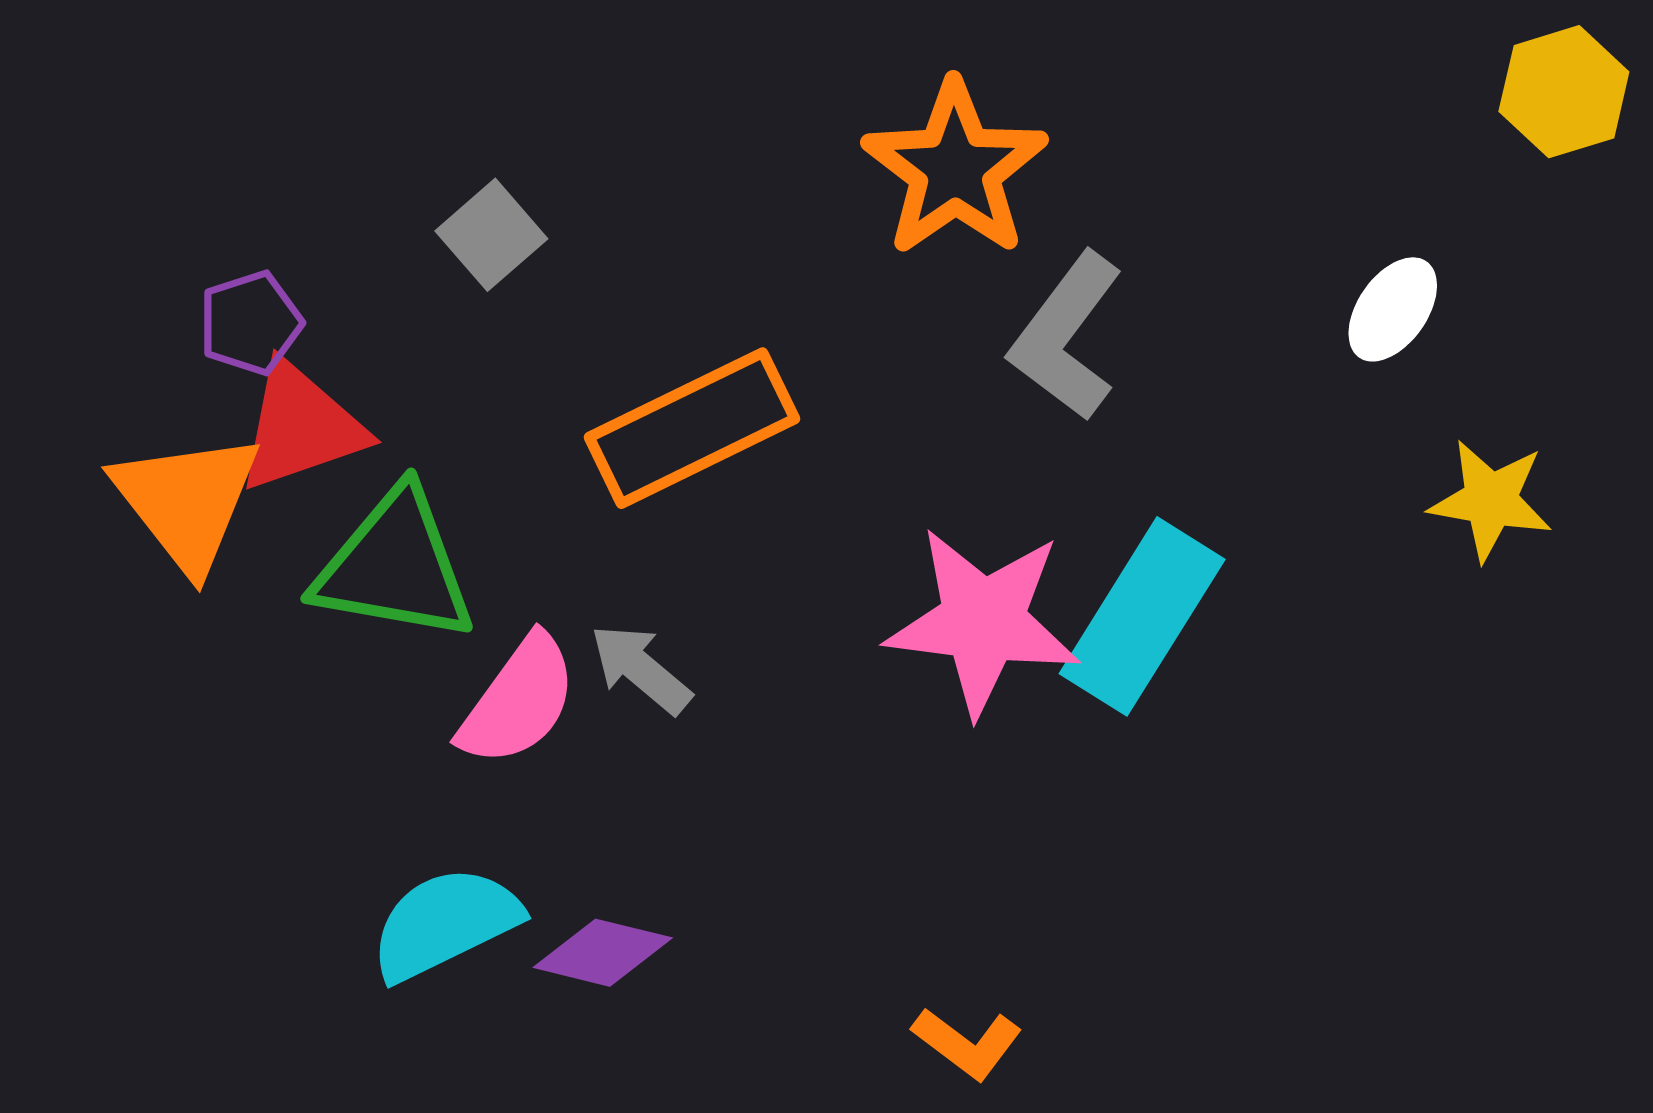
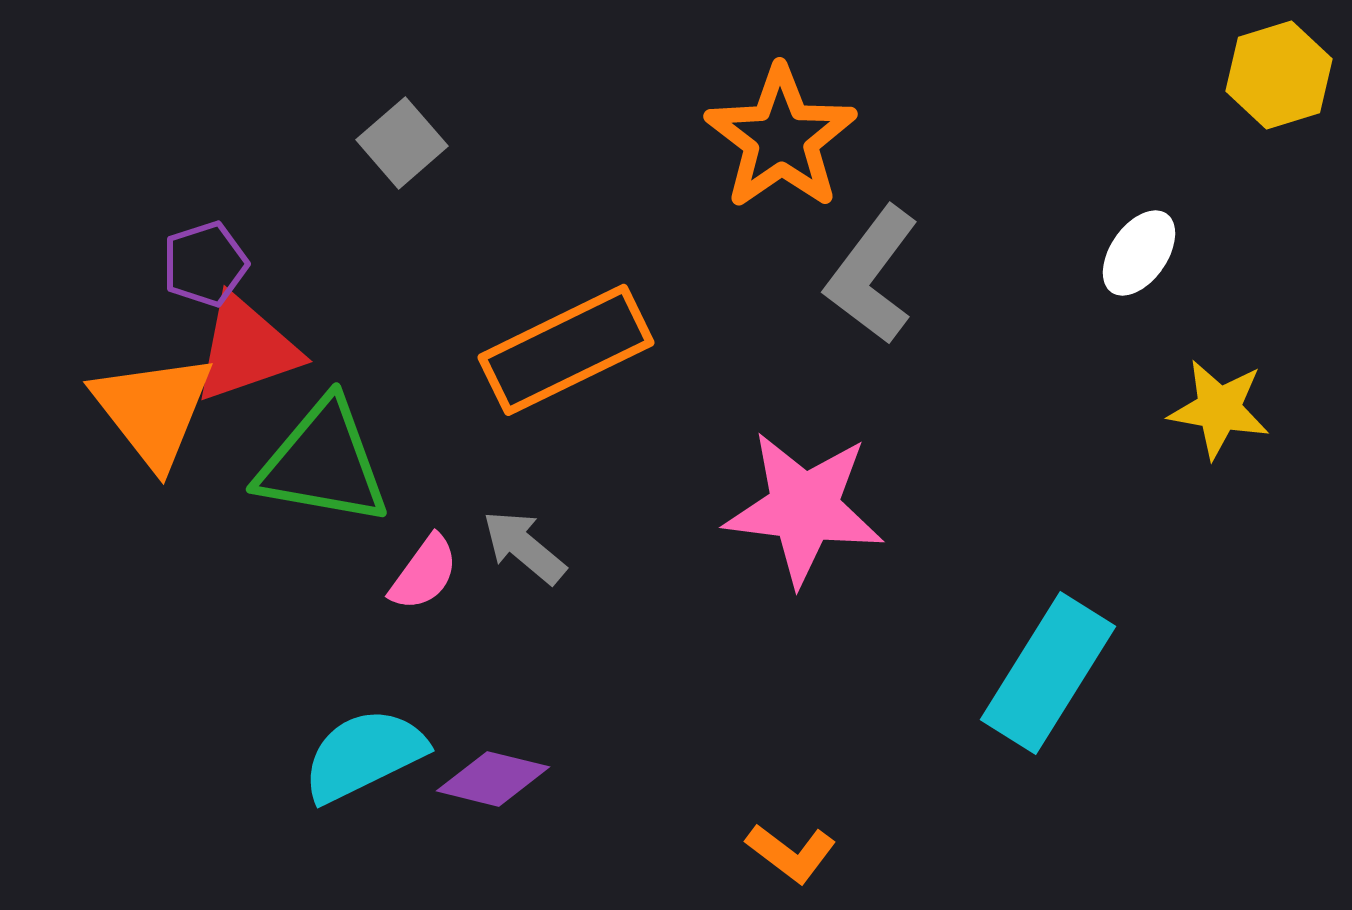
gray square: (491, 235) -> (402, 143), moved
cyan rectangle: (1142, 616) -> (1048, 673), moved
pink semicircle: (518, 701) -> (424, 573), size x0.7

